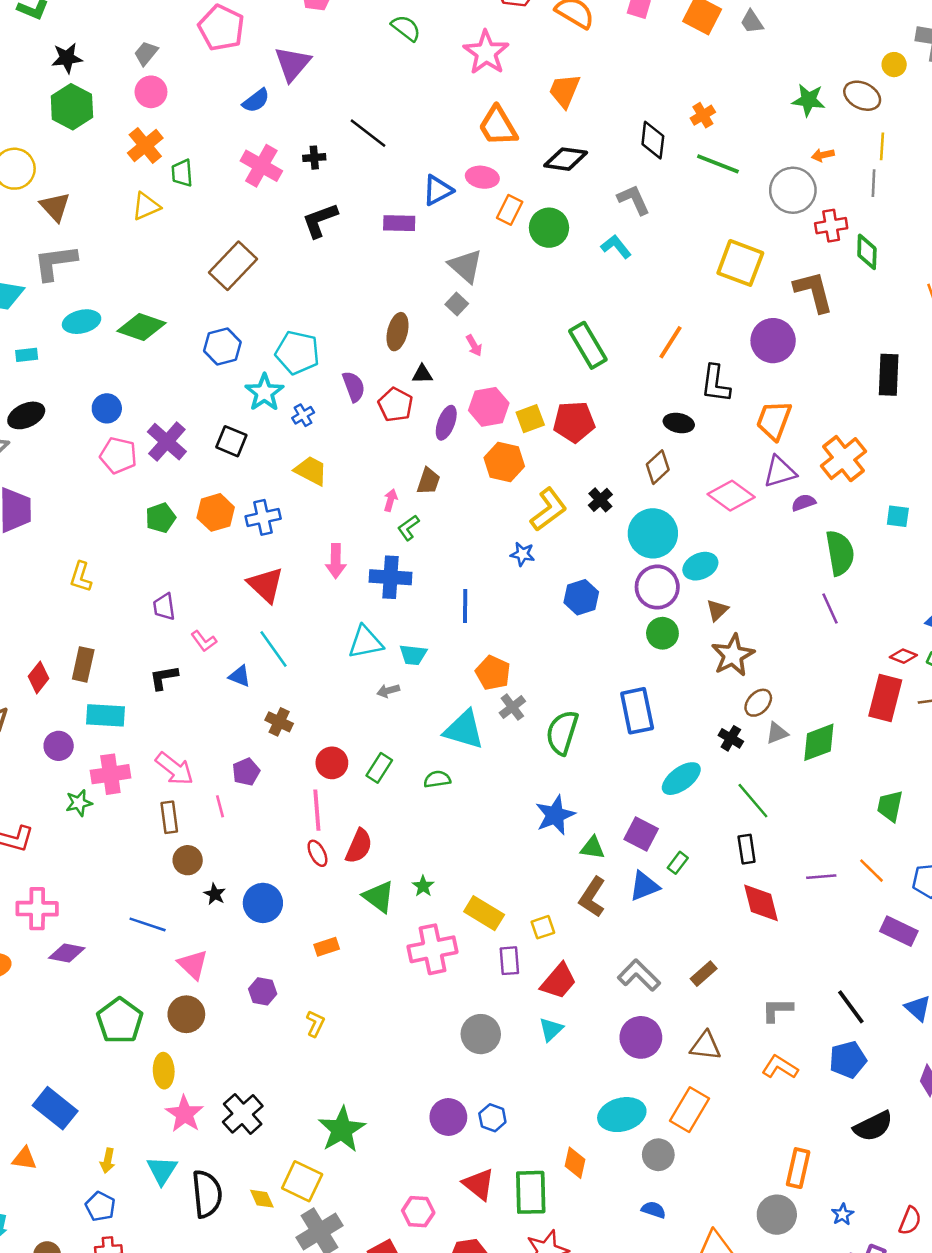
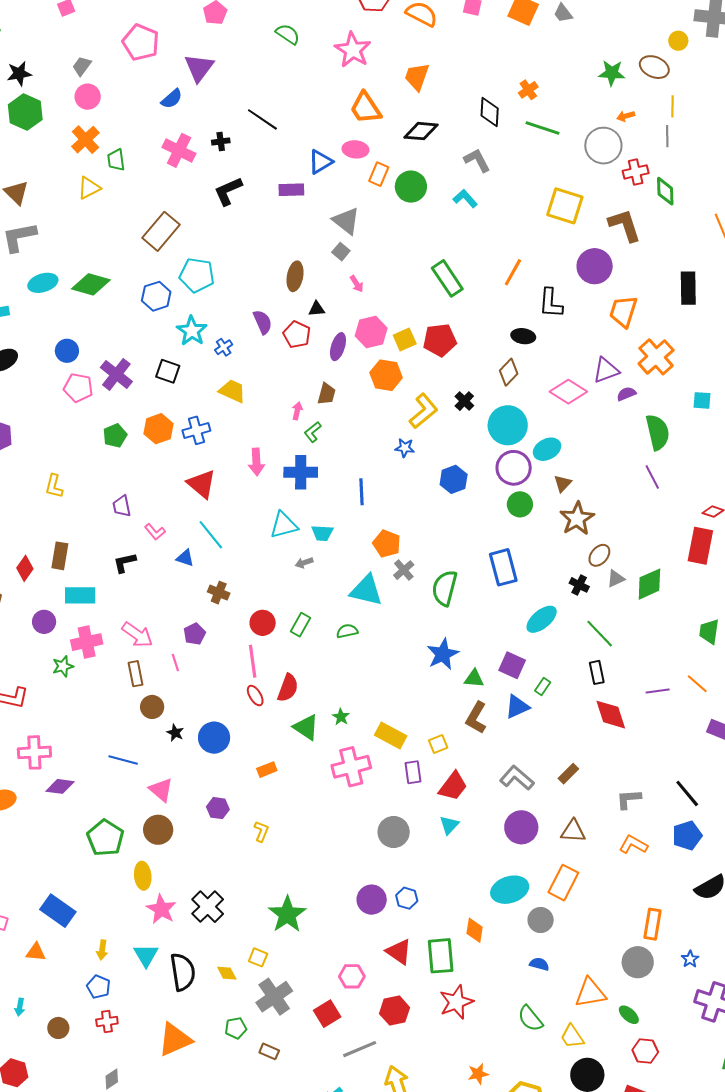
cyan pentagon: (297, 353) -> (197, 275), moved
orange trapezoid: (774, 420) -> (623, 311), moved
yellow square: (302, 1181) -> (258, 957), size x0.6

